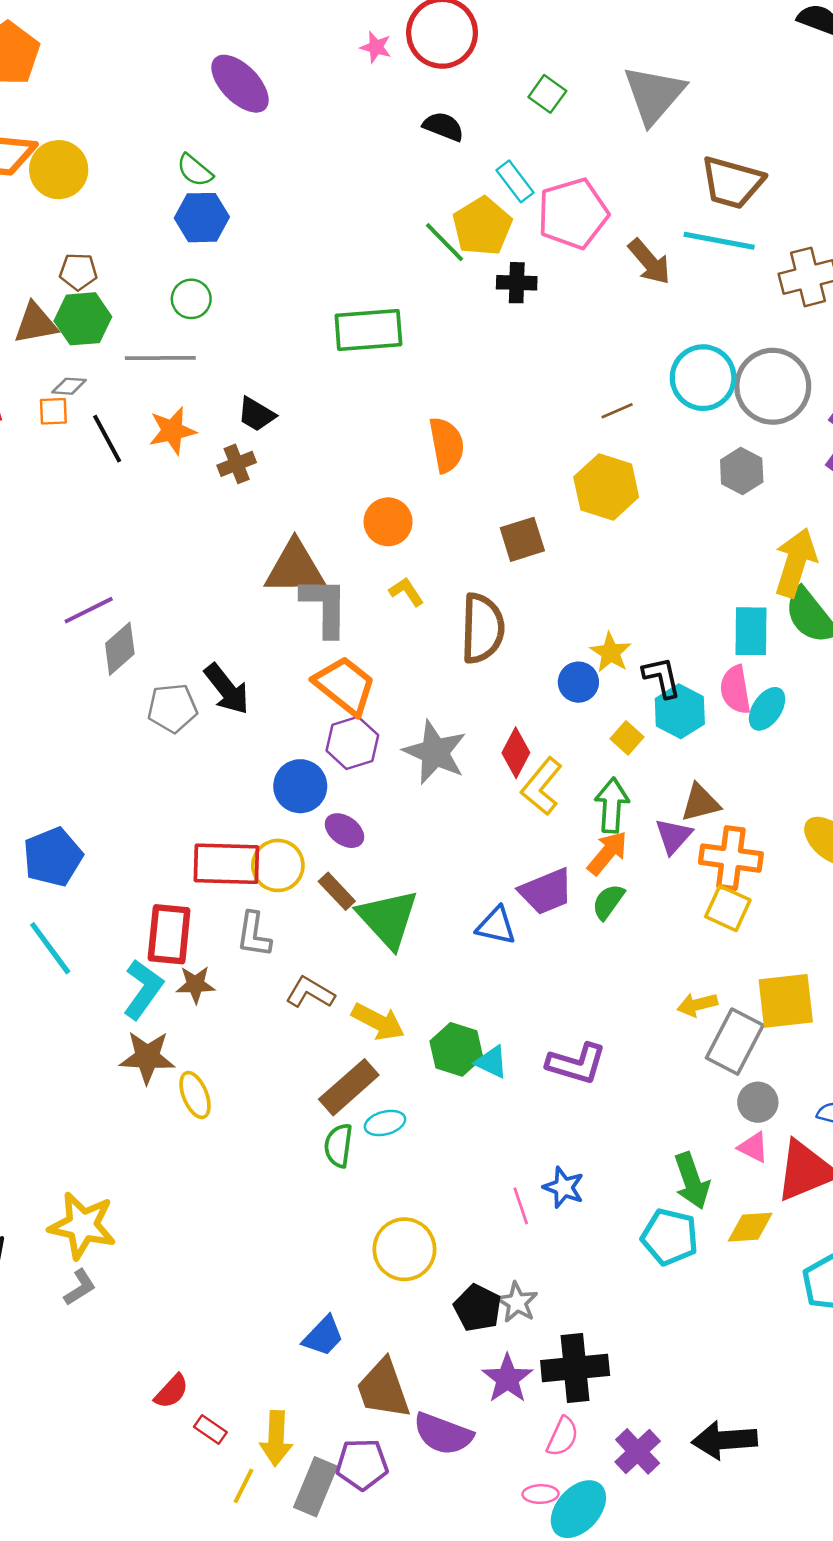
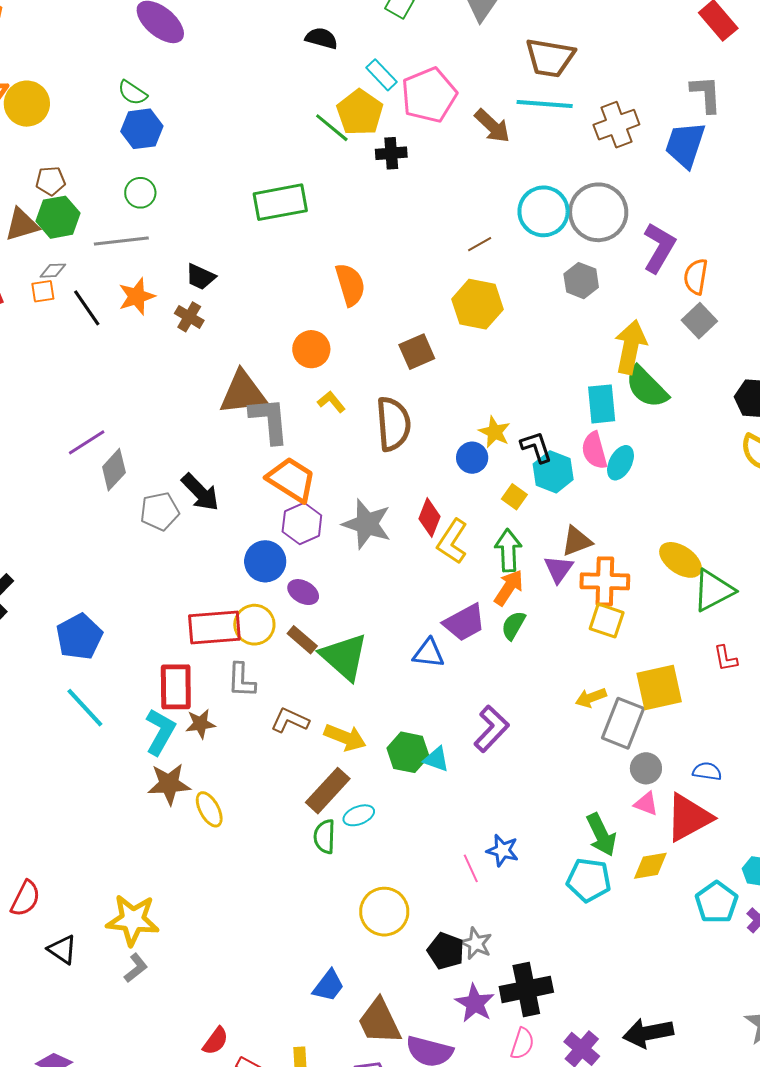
brown cross: (237, 464) -> (189, 317), turned -32
purple L-shape: (576, 1064) -> (491, 729), moved, turned -57

